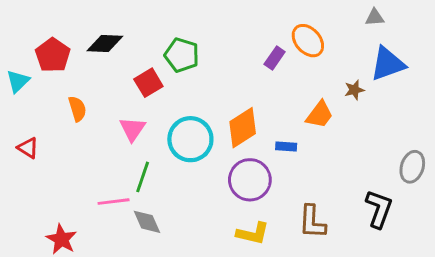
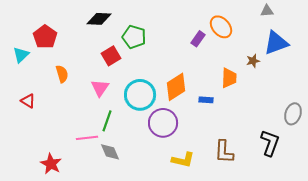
black diamond: (105, 44) -> (99, 19), moved
orange trapezoid: (319, 115) -> (229, 78), turned -35
purple circle: (250, 180) -> (163, 123), moved

